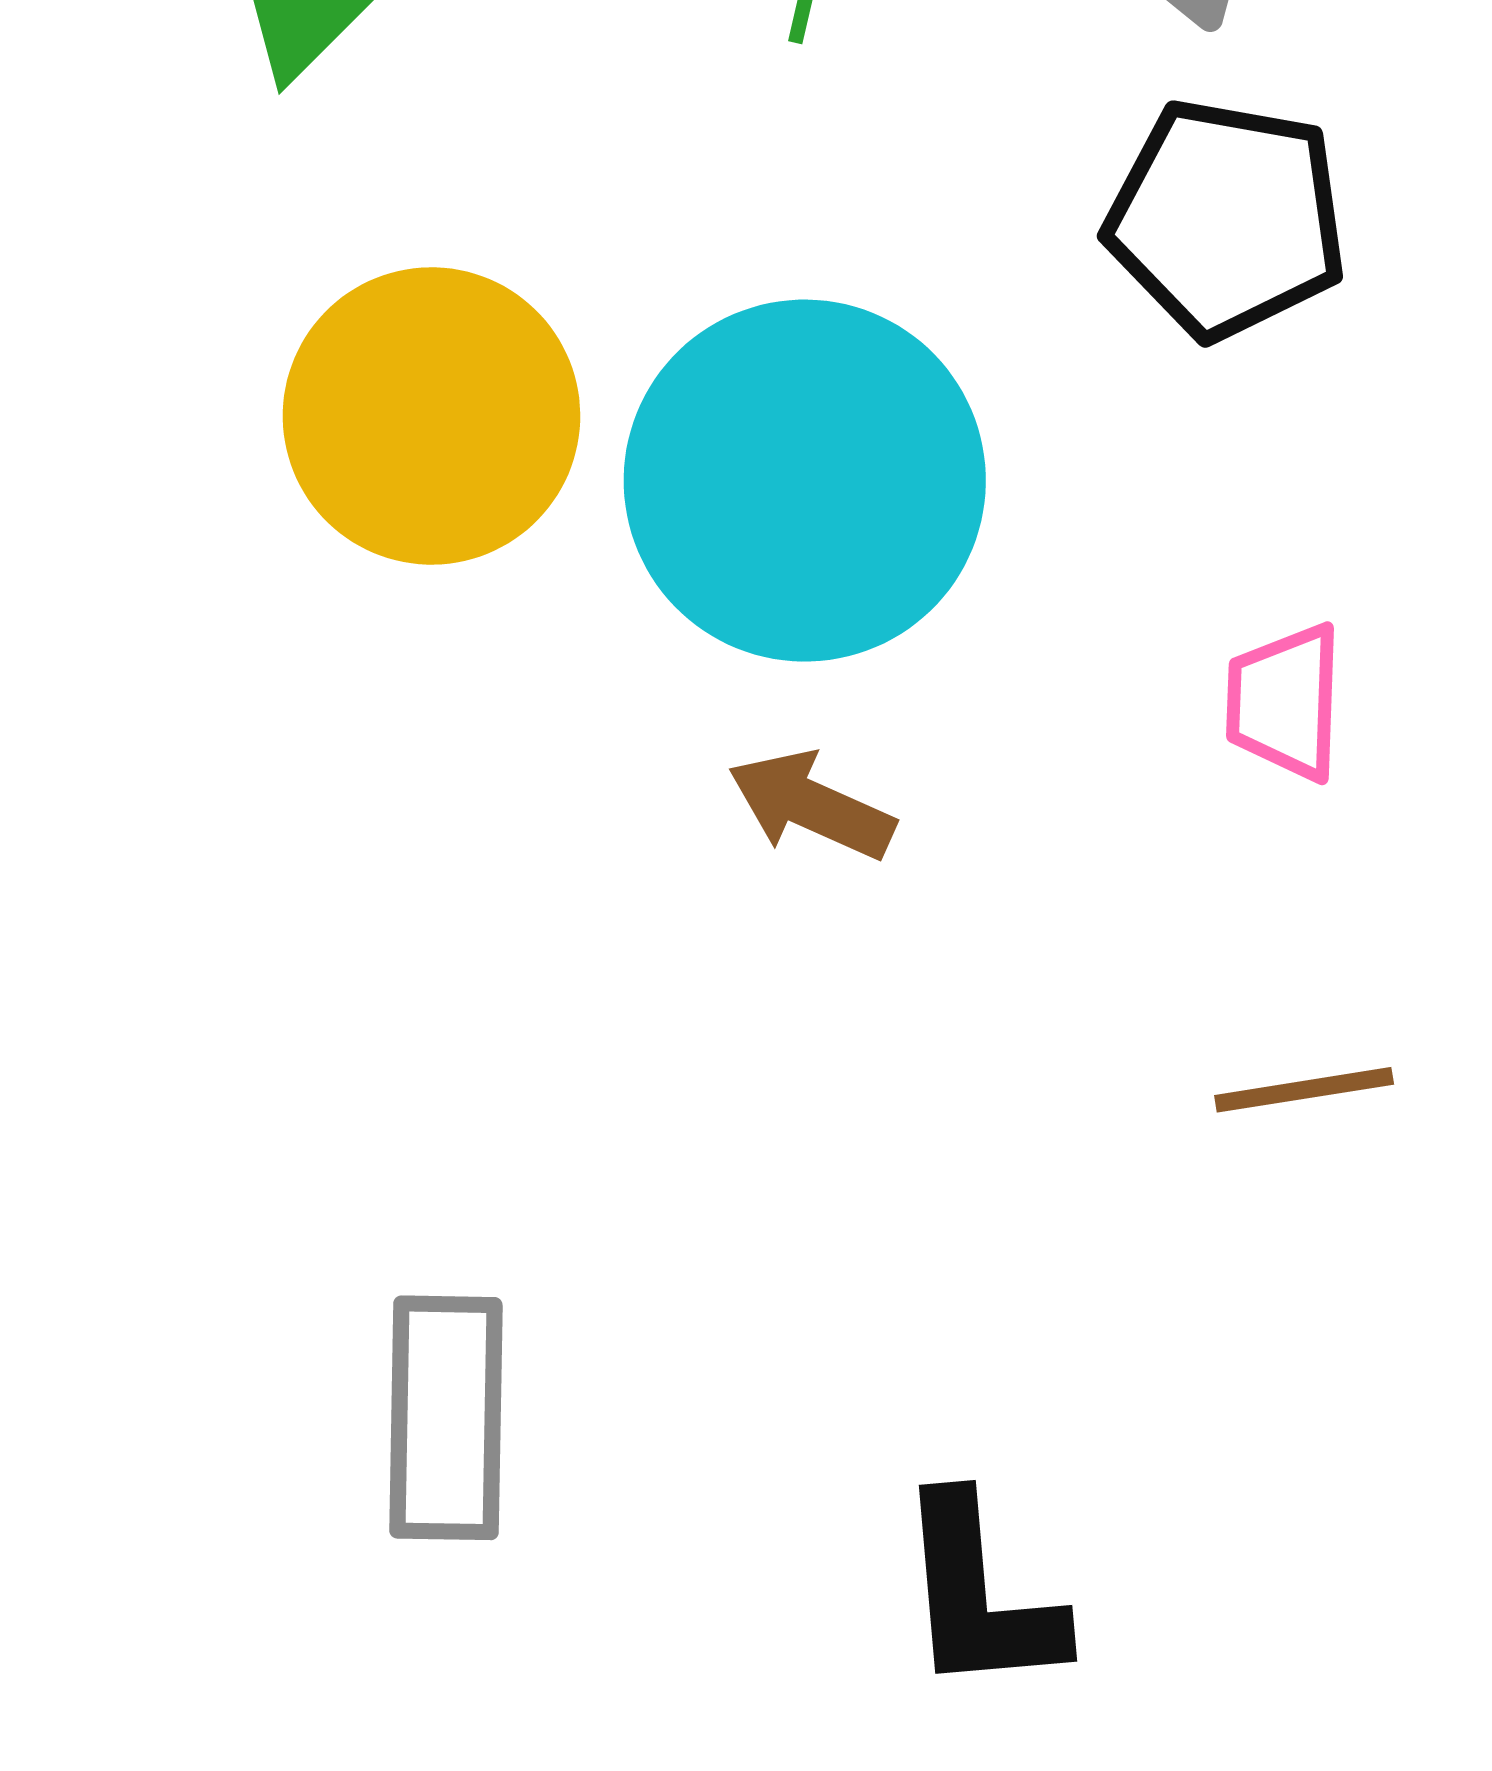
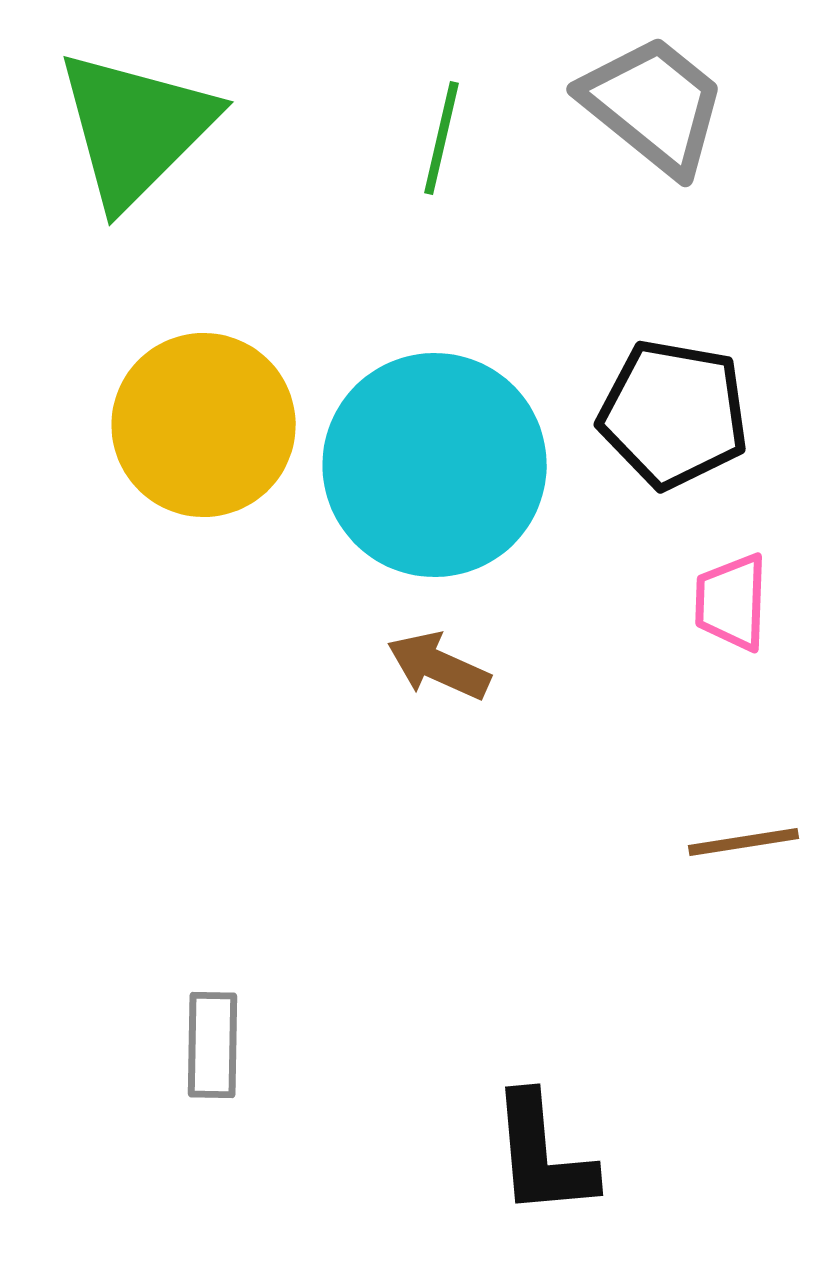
black pentagon: (1226, 219) -> (674, 414), moved
gray rectangle: (446, 1418) -> (213, 1045), size x0.7

